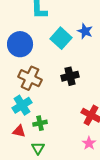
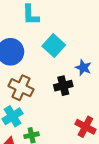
blue star: (85, 31) -> (83, 68), moved

